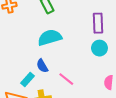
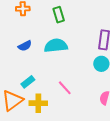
blue semicircle: (42, 66) -> (25, 46), moved, turned -96

